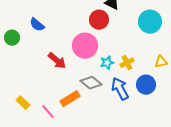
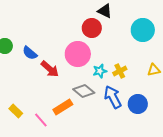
blue semicircle: (37, 25) -> (30, 53), moved
blue circle: (146, 85) -> (138, 104), moved

